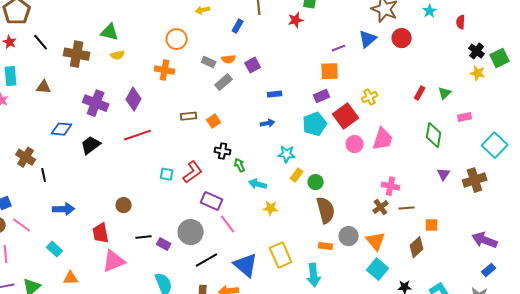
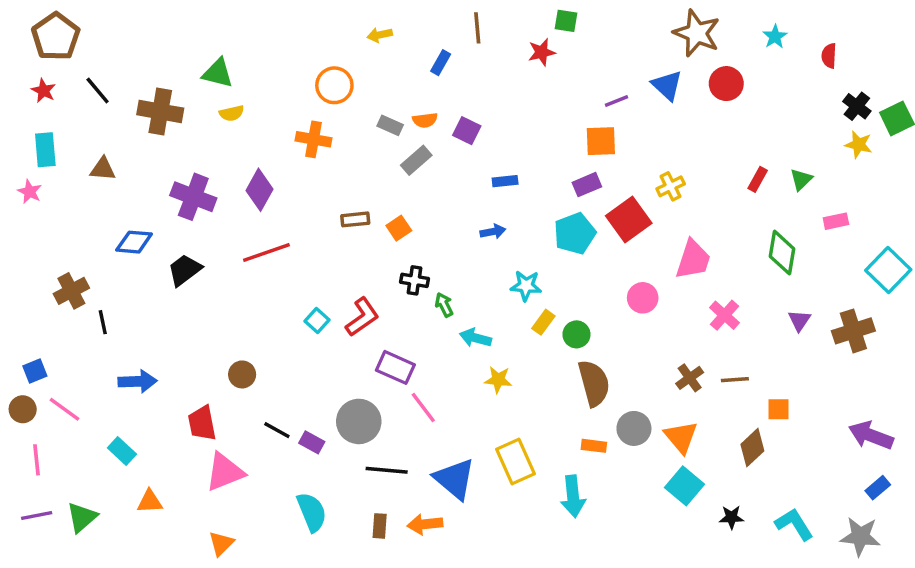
blue triangle: (368, 39) -> (667, 85), turned -36
purple square: (253, 65) -> (467, 131), turned -35
pink circle: (355, 144) -> (643, 298), moved
brown cross: (26, 157) -> (71, 291), turned 30
cyan square: (167, 174) -> (317, 320), turned 32
pink cross: (391, 186) -> (725, 315), moved, turned 30
black line: (144, 237) -> (277, 430), turned 35
black line: (207, 260) -> (387, 470), turned 35

